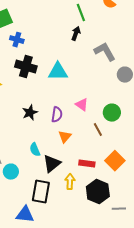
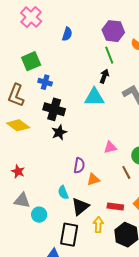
cyan triangle: (58, 72) -> (94, 97), moved
pink triangle: (82, 105) -> (110, 147), turned -48
black star: (30, 113) -> (59, 132), moved
purple semicircle: (57, 115) -> (79, 165), moved
orange triangle: (65, 137) -> (93, 179), turned 32

